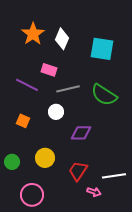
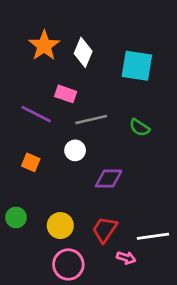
green semicircle: (104, 95) -> (140, 128), size x0.6
yellow circle: (45, 158) -> (60, 226), moved
pink circle: (32, 195) -> (68, 264), moved

